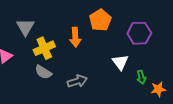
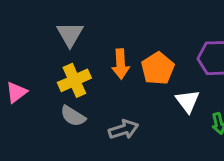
orange pentagon: (100, 20) -> (158, 68), moved
gray triangle: (25, 27) -> (70, 34), moved

